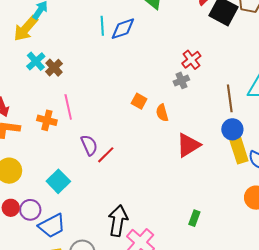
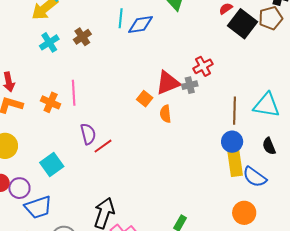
brown cross: (54, 68) -> (82, 37), moved
red triangle: (188, 145) -> (168, 83), moved

